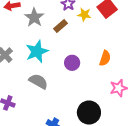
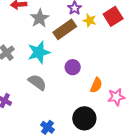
brown rectangle: (60, 26) -> (65, 29), size x1.6
orange semicircle: (105, 58) -> (96, 85), moved

